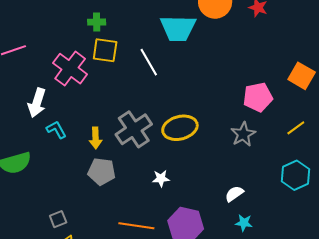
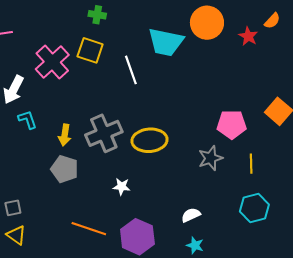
green cross: (97, 22) -> (97, 15), moved
yellow line: (296, 128) -> (251, 164), moved, turned -66

